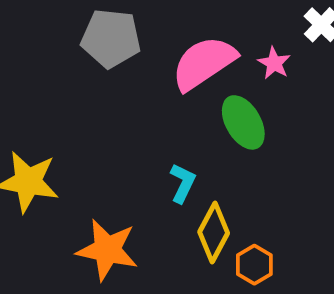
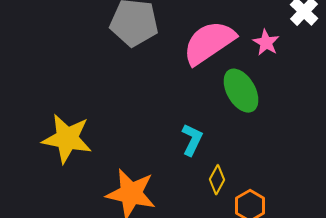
yellow diamond: (214, 232) -> (217, 180), size x0.6

